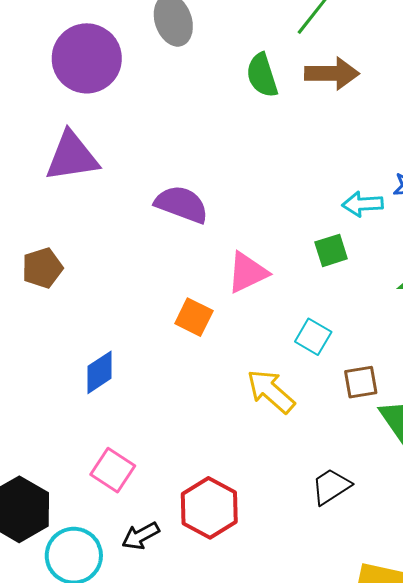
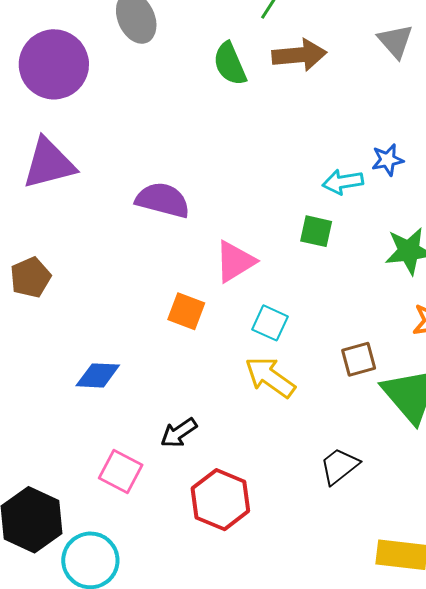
green square: (331, 250) -> (316, 231), turned 36
cyan square: (313, 337) -> (270, 323), moved
blue diamond: (100, 372) -> (98, 375), turned 42
black arrow: (141, 536) -> (179, 433), moved

